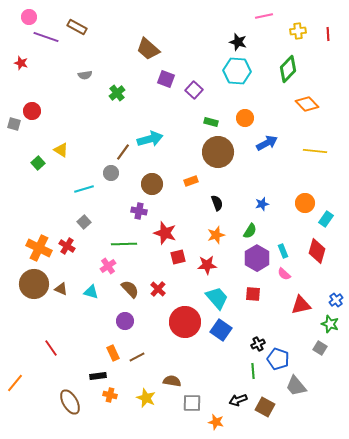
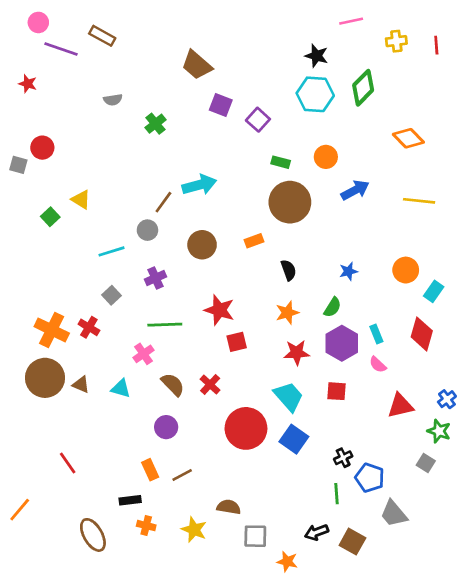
green diamond: (288, 69) -> (363, 88), moved
purple cross: (139, 211) -> (155, 278), moved, turned -35
red star: (207, 265) -> (297, 353), moved

